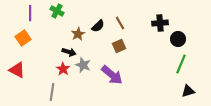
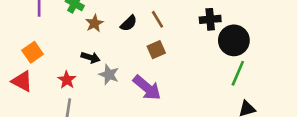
brown star: (78, 34) -> (94, 23), moved
orange square: (23, 38) -> (33, 52), moved
black circle: (178, 39) -> (234, 40), size x1.5
red star: (63, 69) -> (67, 80), moved

